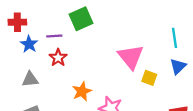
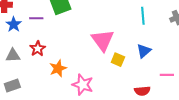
cyan line: (174, 38) -> (143, 16), moved
red star: (58, 58) -> (38, 49), moved

